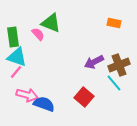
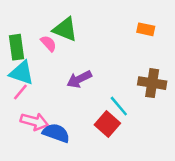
purple arrow: (94, 62) -> (79, 79), moved
brown cross: (119, 65) -> (152, 83), turned 30
cyan line: (114, 83) -> (119, 106), moved

